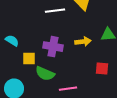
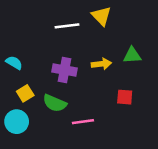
yellow square: (29, 59) -> (25, 93), moved, turned -32

